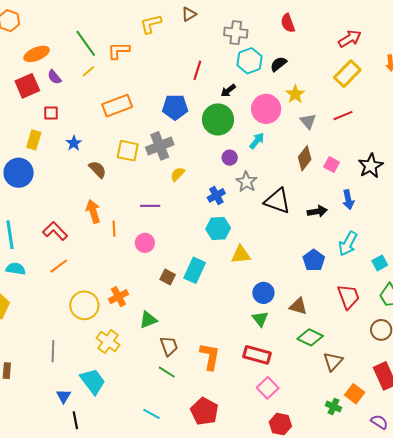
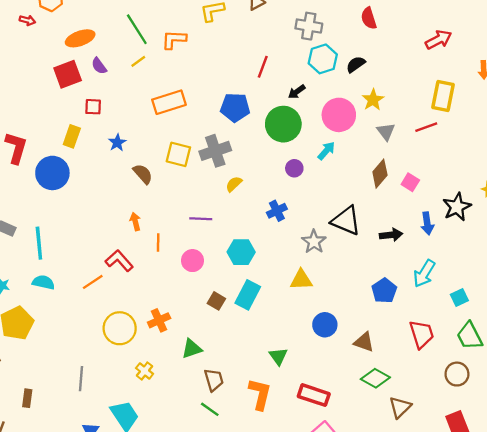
yellow rectangle: (347, 74) -> (443, 96), moved, turned -36
black star: (371, 166) -> (457, 207), moved
gray star: (246, 182) -> (314, 242), moved
orange arrow: (93, 211) -> (135, 222), size x0.7
cyan hexagon: (218, 228) -> (241, 252), moved
red L-shape: (55, 231) -> (119, 261), moved
green triangle: (260, 319) -> (278, 356), moved
yellow cross: (108, 342) -> (145, 371), size x0.7

